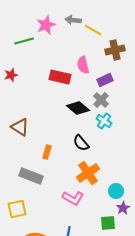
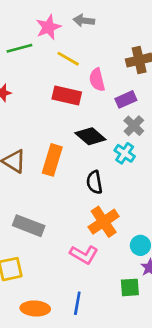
yellow line: (93, 30) -> (68, 59), moved
gray cross: (101, 100) -> (134, 126), moved
black semicircle: (81, 143) -> (94, 182), turned 30
orange rectangle: (47, 152) -> (52, 160), moved, size x1.6

